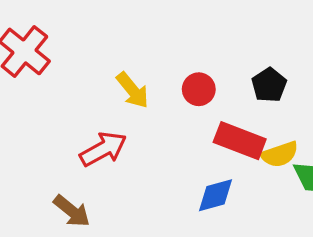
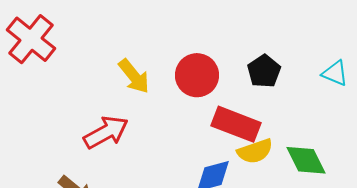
red circle: (199, 89) -> (197, 75), size x1.4
yellow semicircle: (280, 154) -> (255, 151), moved

